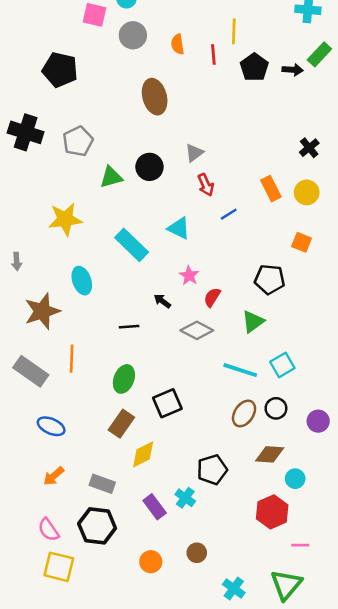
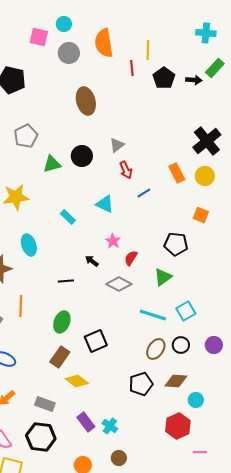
orange semicircle: (178, 44) -> (104, 43), moved, size x1.8
black cross: (309, 148) -> (207, 141), size x1.8
cyan rectangle: (132, 245) -> (68, 217), size x0.6
purple circle: (318, 421) -> (214, 345), moved
yellow diamond: (143, 454) -> (77, 381), turned 65
black pentagon: (212, 470) -> (141, 384), moved
cyan cross: (185, 498) -> (110, 426), moved

